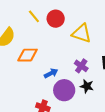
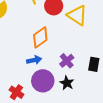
yellow triangle: (82, 33) -> (77, 15), moved
orange diamond: (28, 55) -> (40, 37), moved, turned -50

